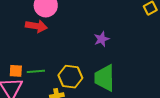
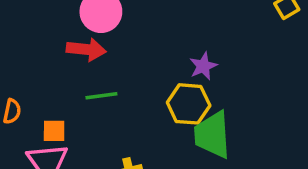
green line: (36, 71) -> (101, 96), moved
yellow hexagon: (70, 77) -> (189, 104), moved

